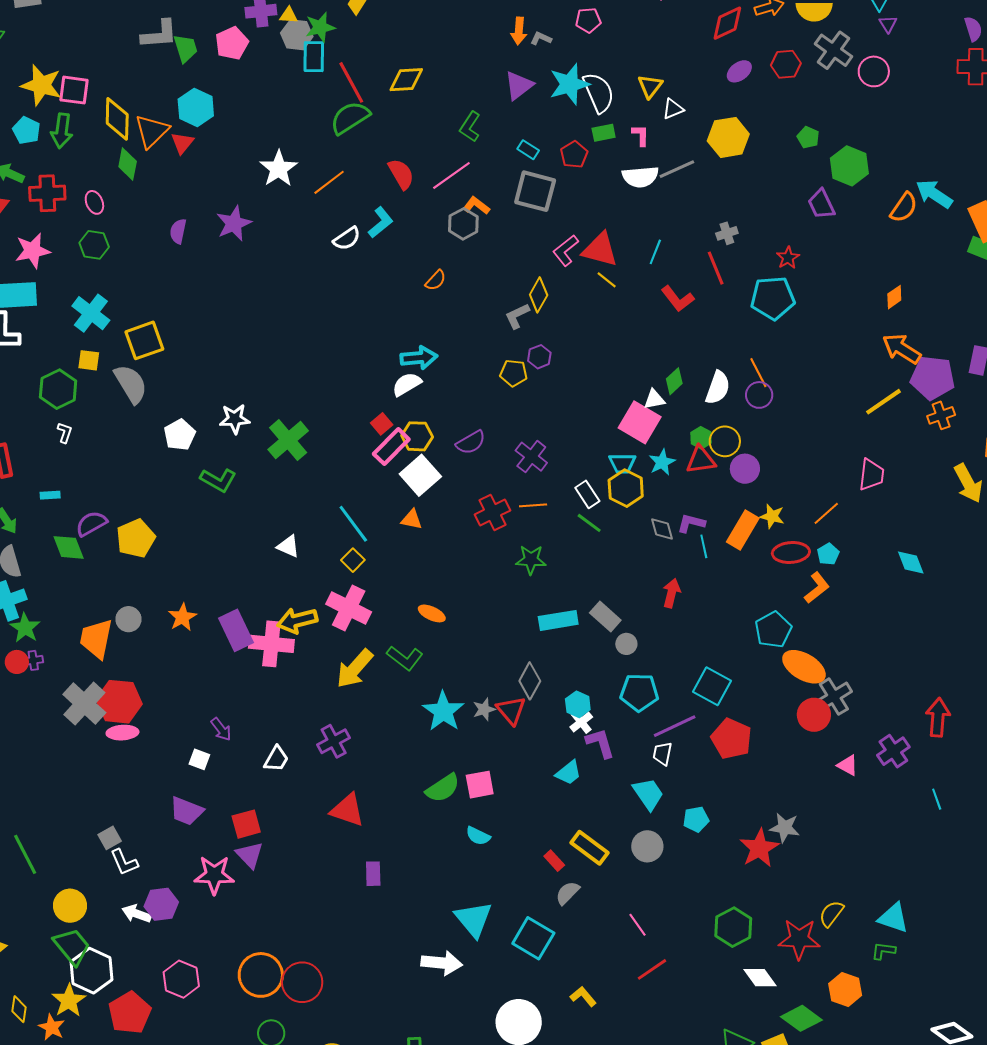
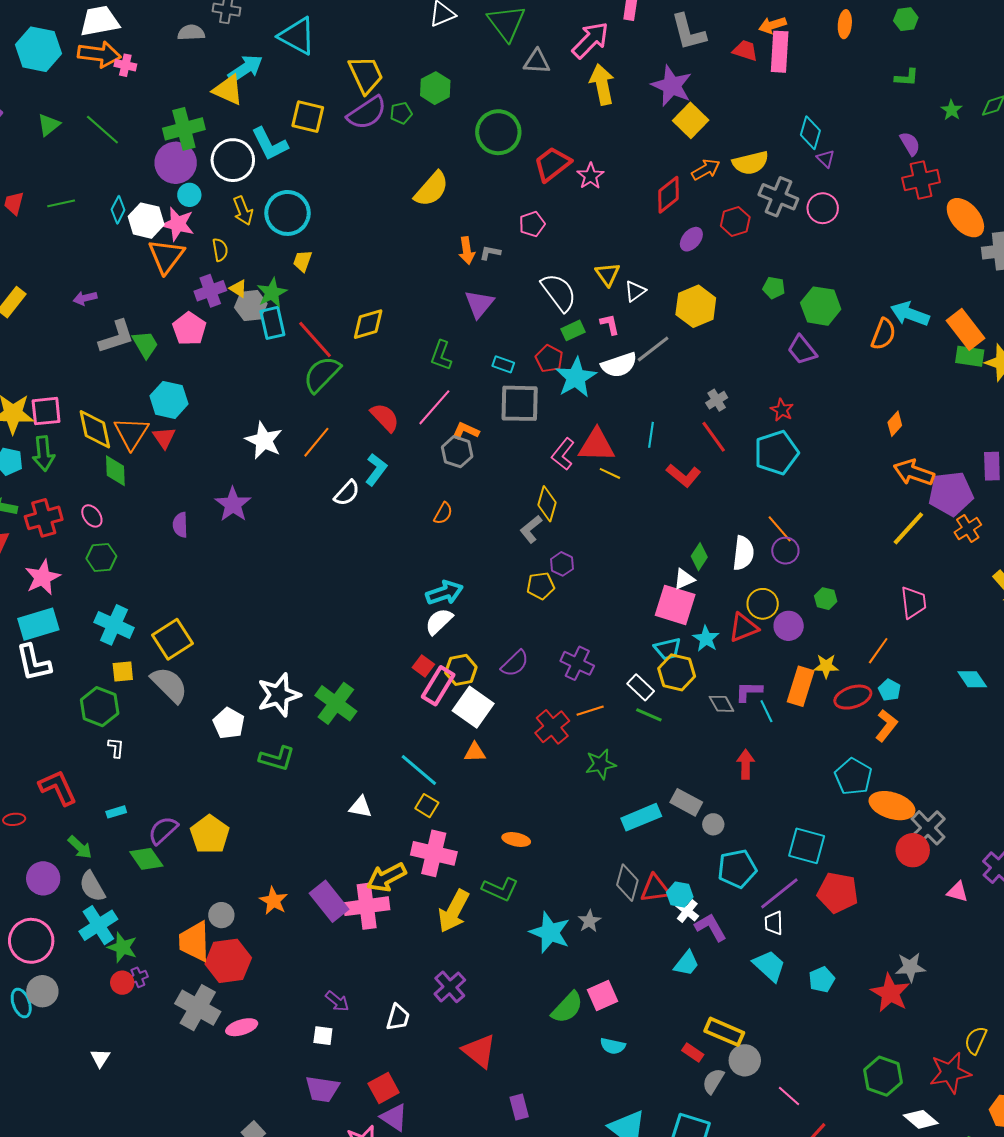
yellow triangle: (289, 15) -> (238, 288), turned 42
cyan star: (569, 84) -> (576, 378), moved
white star: (235, 419) -> (279, 695), size x1.4
green hexagon: (701, 438) -> (826, 599), moved
red hexagon: (119, 702) -> (228, 961), moved
red triangle: (511, 710) -> (655, 888), moved, turned -44
red triangle: (347, 810) -> (479, 1051), turned 33
gray circle: (647, 846) -> (745, 1060), moved

